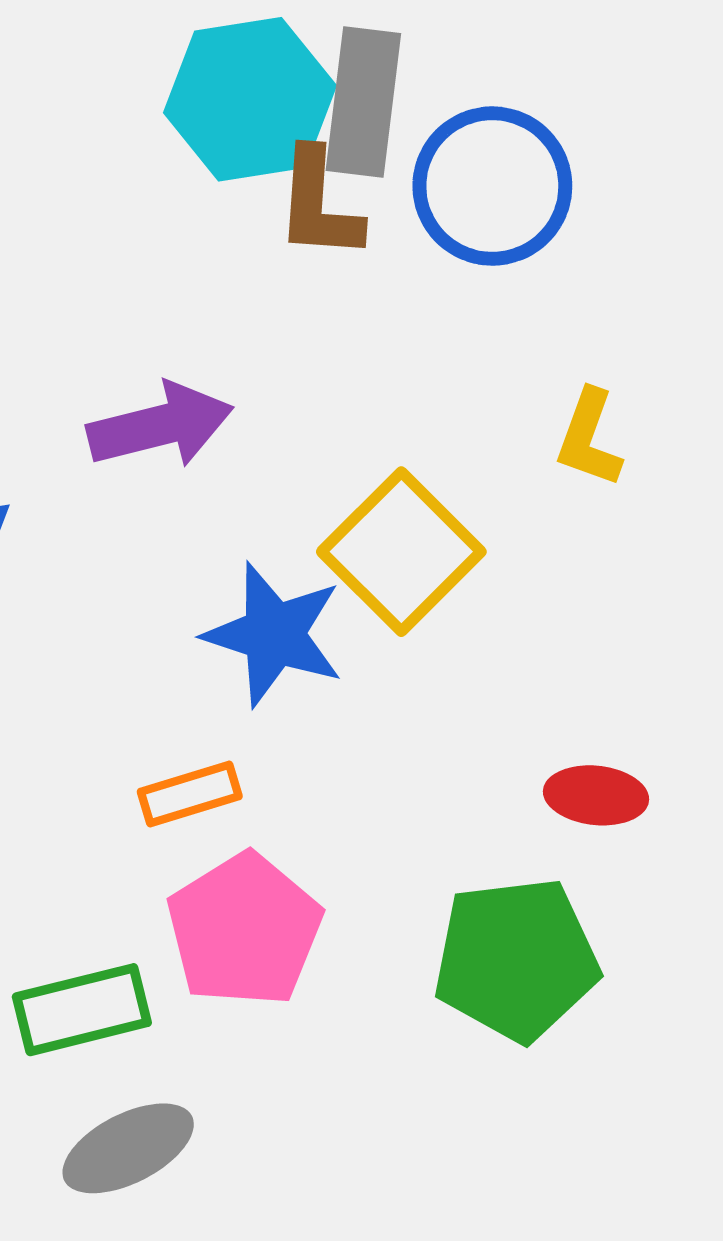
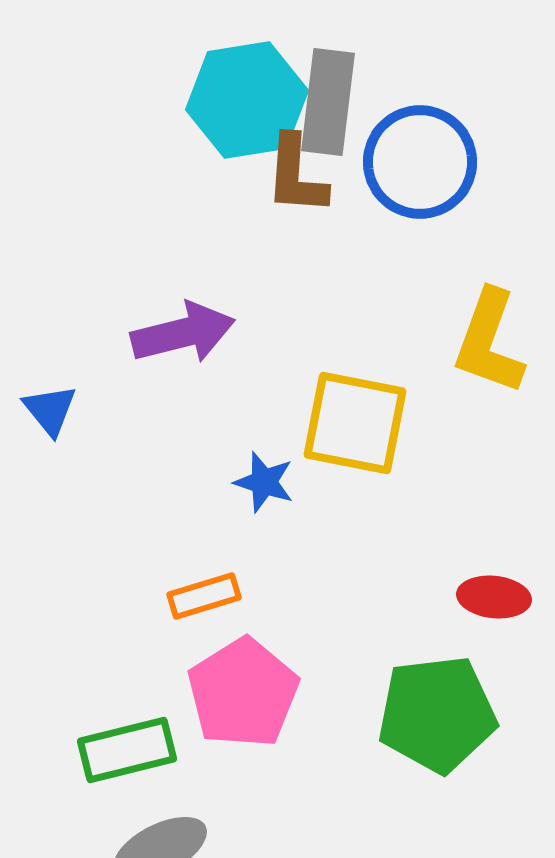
yellow L-shape: (589, 438) -> (489, 342), size x1.5
yellow square: (401, 552) -> (355, 423), turned -34
blue star: (274, 634) -> (264, 482), size x0.6

